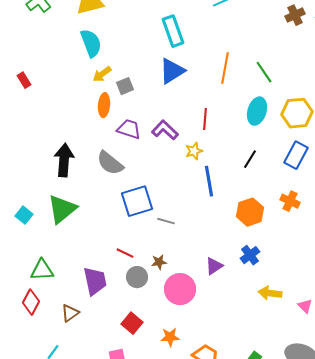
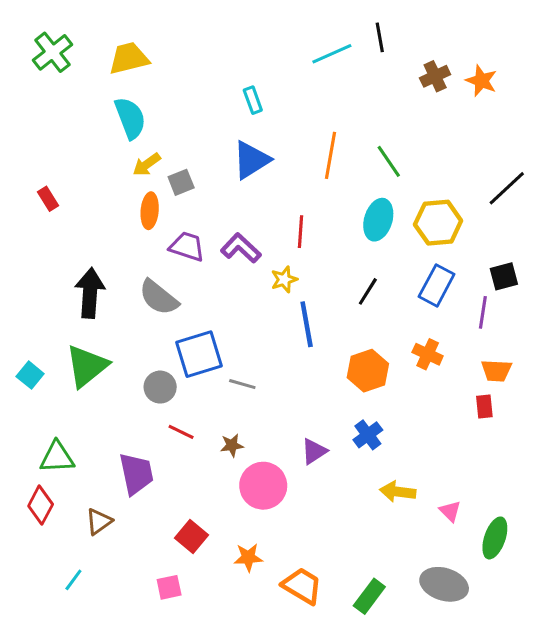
cyan rectangle: (173, 31) -> (253, 100), size x0.6
red rectangle: (24, 80) -> (48, 199), moved
gray circle: (137, 277) -> (160, 387), moved

